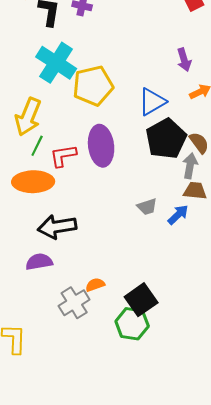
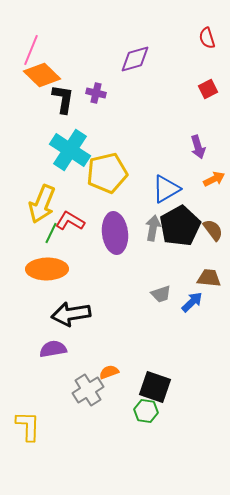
red L-shape: (63, 156) -> (70, 221), moved, turned 40
gray arrow: (190, 166) -> (153, 228), moved
black square: (141, 300) -> (155, 387), turned -36
green hexagon: (132, 324) -> (146, 411), size x0.7

